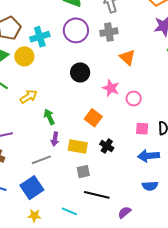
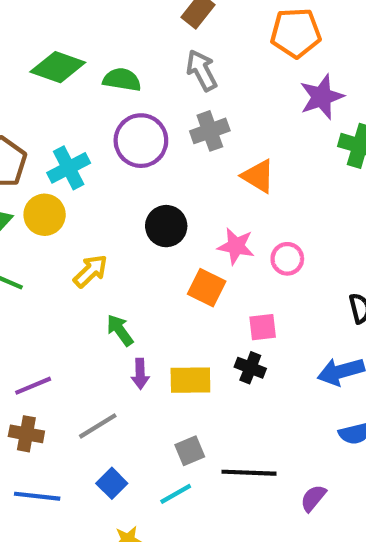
yellow arrow: (29, 97) -> (91, 271), moved
orange square: (93, 118) -> (207, 288), moved
pink square: (142, 129) -> (263, 327), moved
gray line: (41, 160) -> (98, 426), moved
gray square: (83, 172) -> (190, 451), moved
blue square: (32, 188) -> (112, 483), size x0.6
cyan line: (69, 211) -> (176, 494), moved, turned -42

